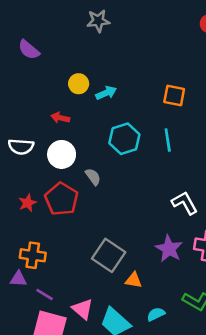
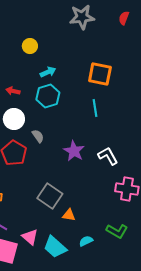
gray star: (98, 21) -> (82, 17), moved, size x1.4
yellow circle: (79, 84) -> (30, 46), moved
orange square: (174, 96) -> (100, 74), size x1.4
cyan hexagon: (124, 139) -> (48, 96), moved
purple star: (169, 249) -> (74, 151), moved

